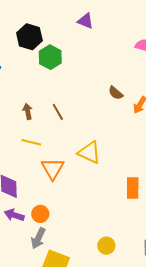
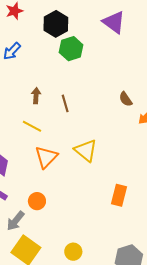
purple triangle: (85, 21) -> (114, 22), size x1.4
orange circle: (40, 214) -> (37, 201), moved
yellow circle: (106, 246) -> (73, 252), moved

